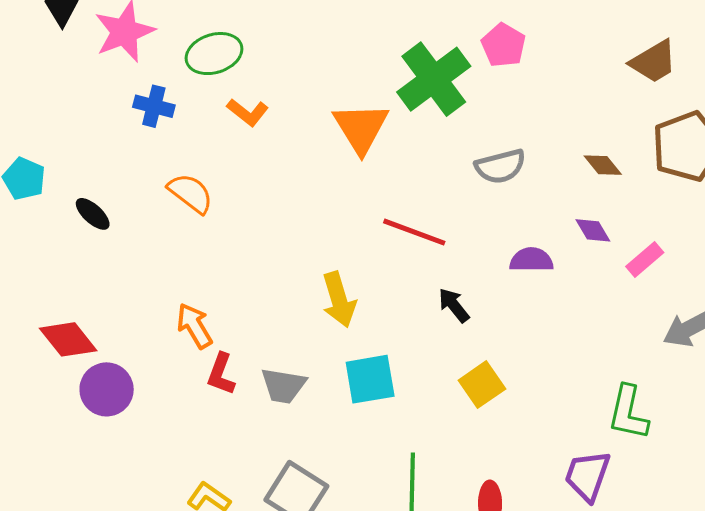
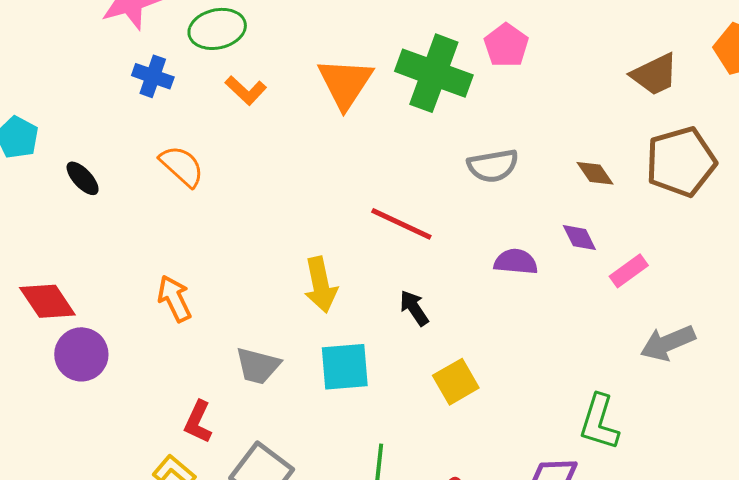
green cross: (434, 79) -> (434, 73), turned -38
orange triangle: (361, 128) -> (345, 83), moved
black arrow: (454, 305) -> (414, 308), moved
red L-shape: (221, 374) -> (198, 422), moved

